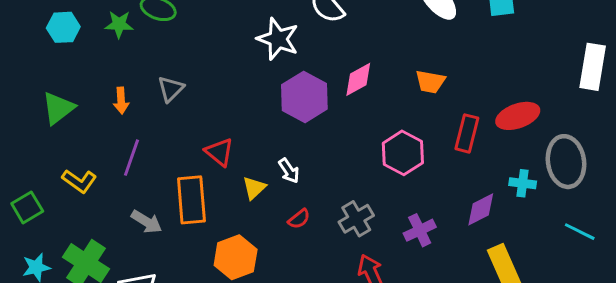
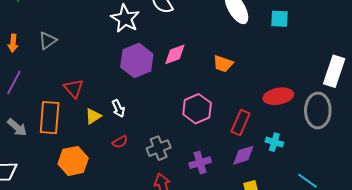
red rectangle: (467, 133) -> (241, 123), moved
gray ellipse: (566, 162) -> (318, 110), moved

